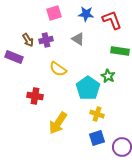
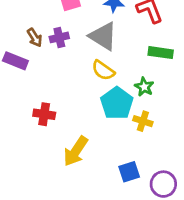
gray triangle: (78, 39) -> (103, 36), size x1.6
yellow semicircle: (58, 69) -> (103, 70), moved
yellow cross: (97, 114) -> (143, 121), moved

